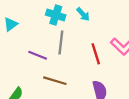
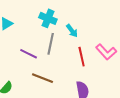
cyan arrow: (83, 14) -> (72, 31), moved

